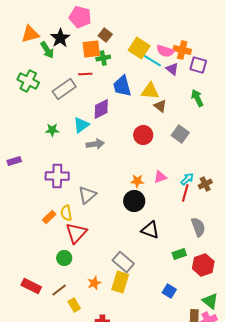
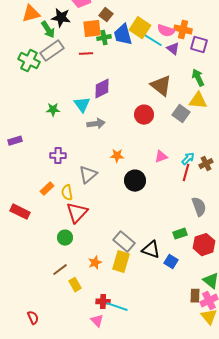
black star: (60, 38) -> (61, 18), turned -30
blue trapezoid: (122, 86) -> (123, 35), moved
gray rectangle: (64, 89) -> (52, 51), moved
yellow triangle: (150, 91) -> (198, 101), moved
brown triangle: (160, 106) -> (161, 86), size x1.6
cyan triangle: (81, 125) -> (82, 105), turned -30
purple cross: (57, 176) -> (58, 156), size x0.7
orange star: (137, 181) -> (117, 156), moved
orange rectangle: (49, 217) -> (47, 189), moved
black triangle: (150, 230) -> (151, 250), moved
red rectangle: (31, 286) -> (20, 212), moved
blue square: (169, 291) -> (171, 262), moved

